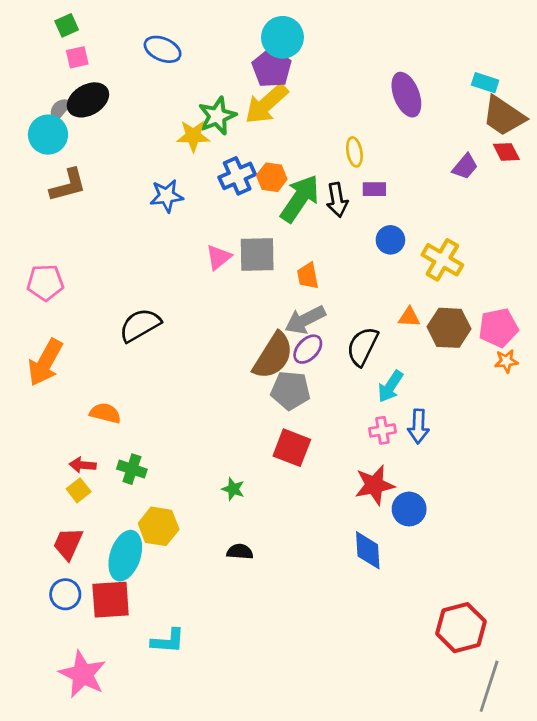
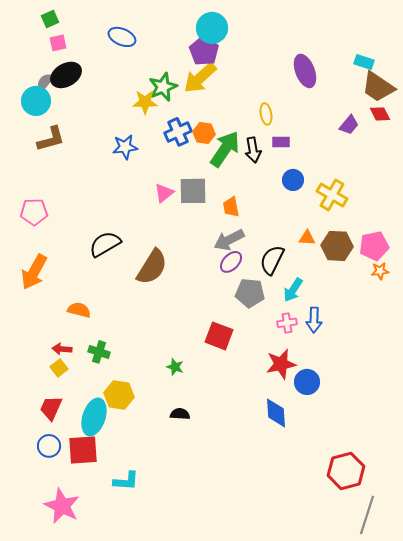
brown semicircle: (273, 356) -> (152, 267), moved
gray pentagon: (290, 390) -> (250, 293), moved

